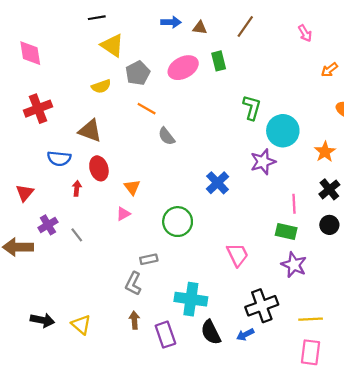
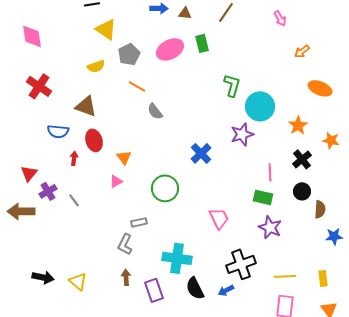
red cross: (38, 109) -> (39, 86), turned -35
red triangle: (25, 193) -> (29, 173), moved

